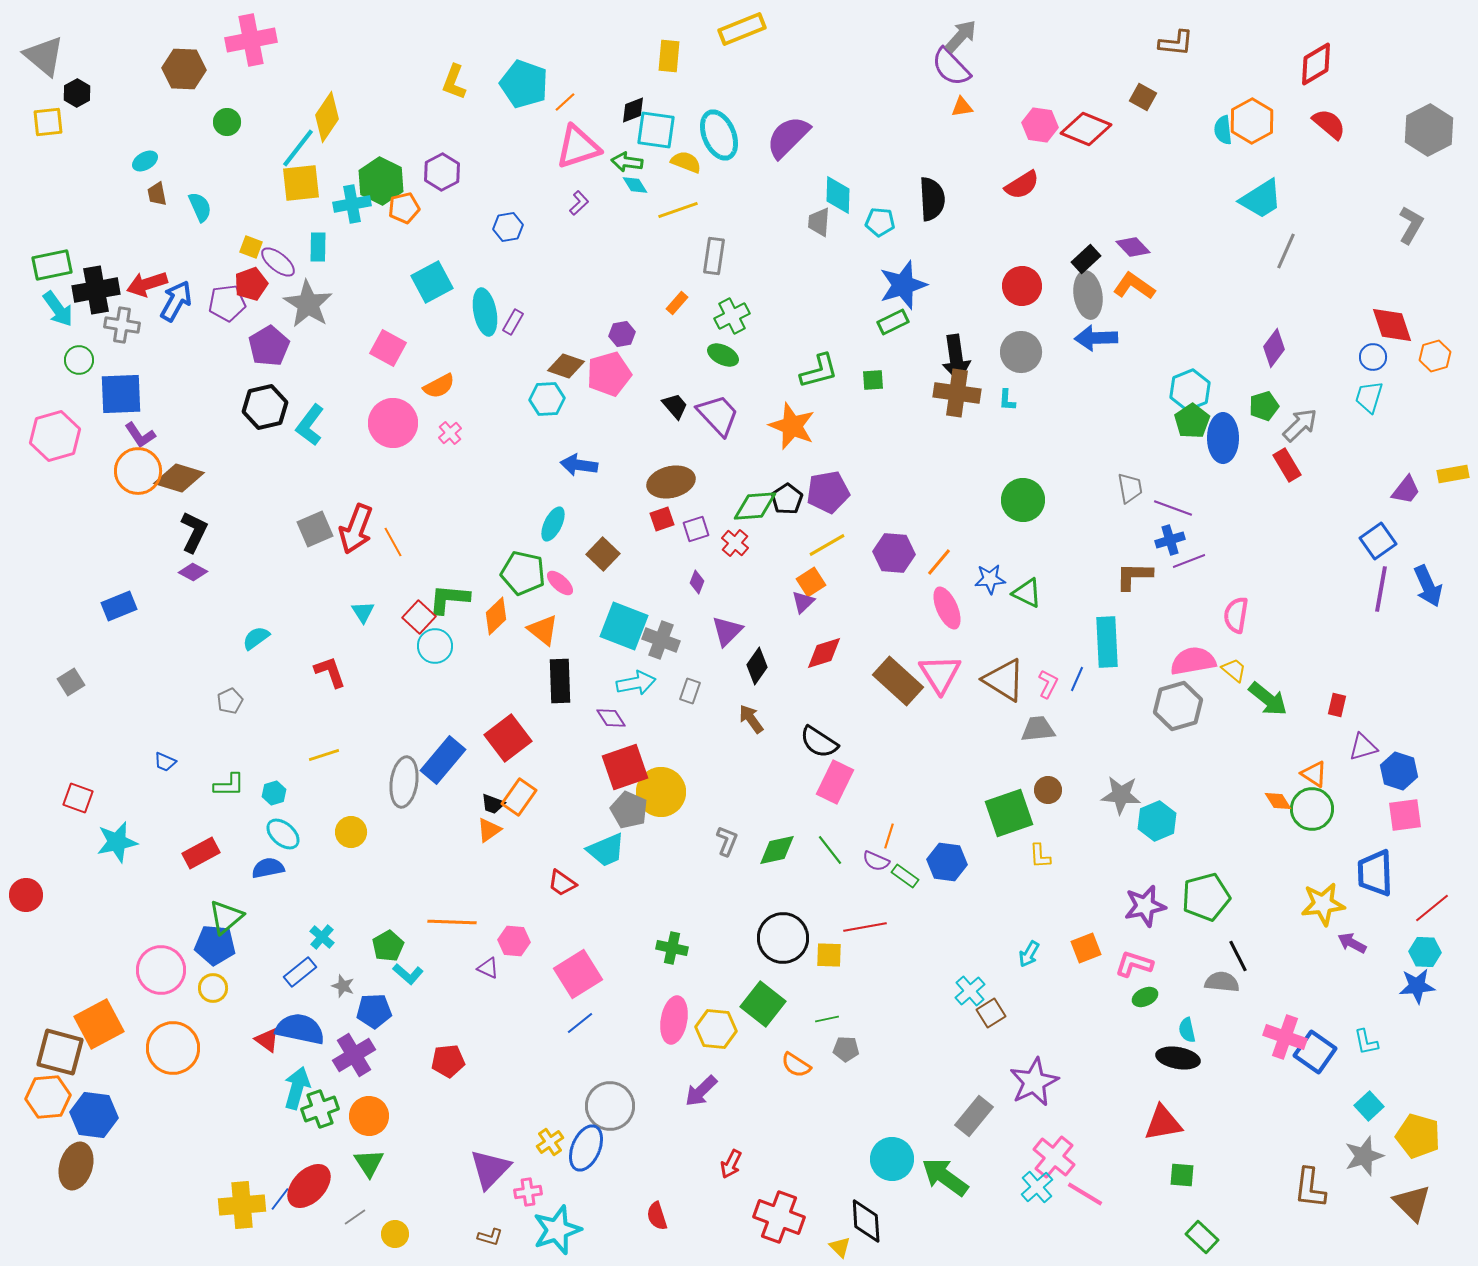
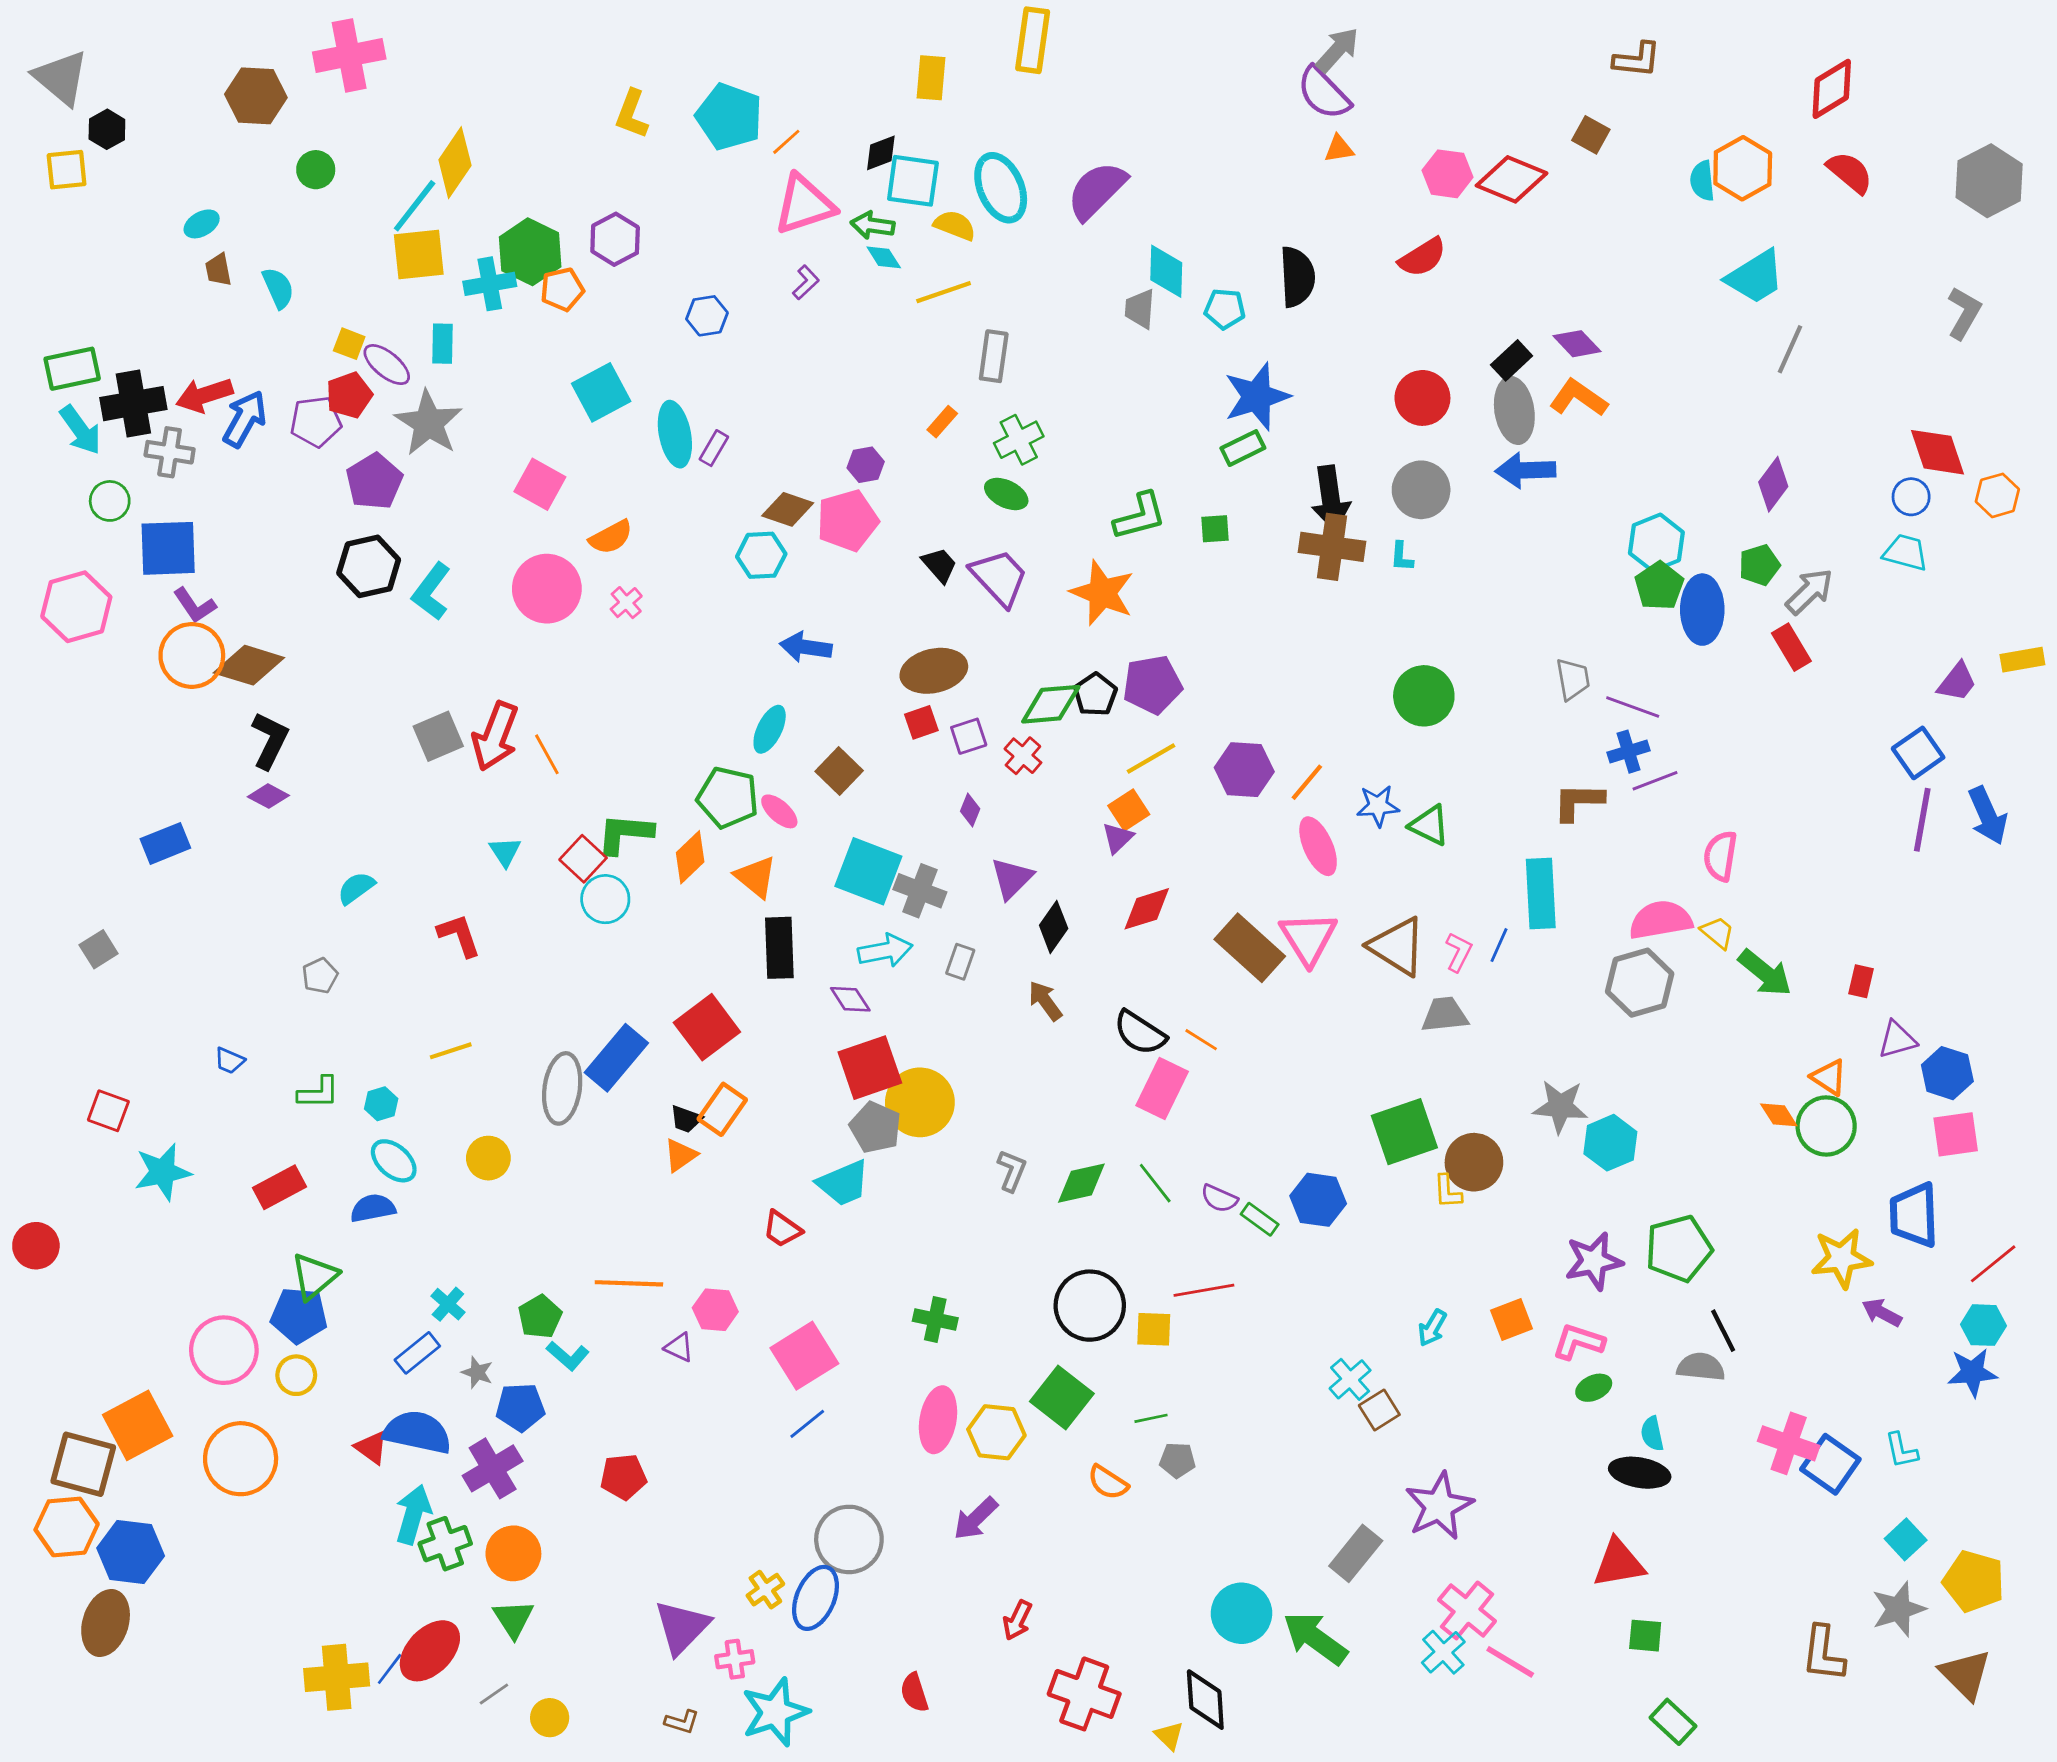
yellow rectangle: (742, 29) -> (1033, 40), turned -60
cyan trapezoid: (1369, 397) -> (1906, 552), turned 88
brown circle: (1048, 790) -> (1474, 1162), moved, size x1.5
orange line: (889, 836) -> (1201, 1040), moved, turned -75

